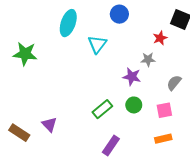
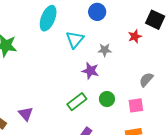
gray star: (148, 59) -> (105, 50), moved
purple star: (132, 77) -> (90, 71), moved

